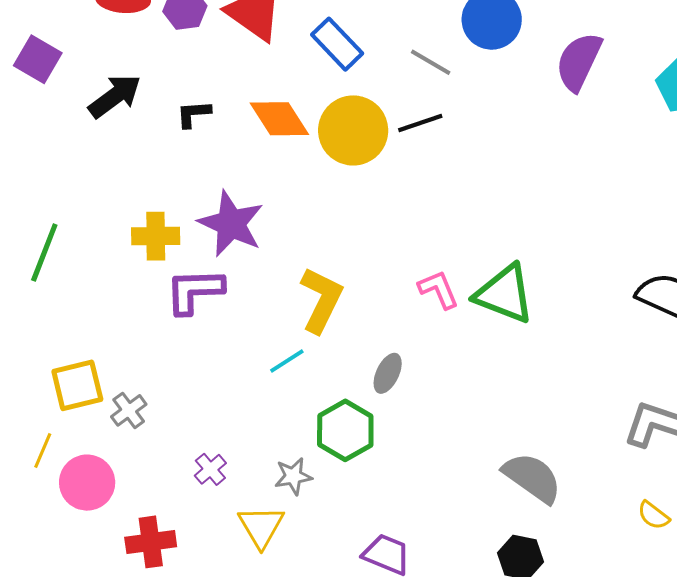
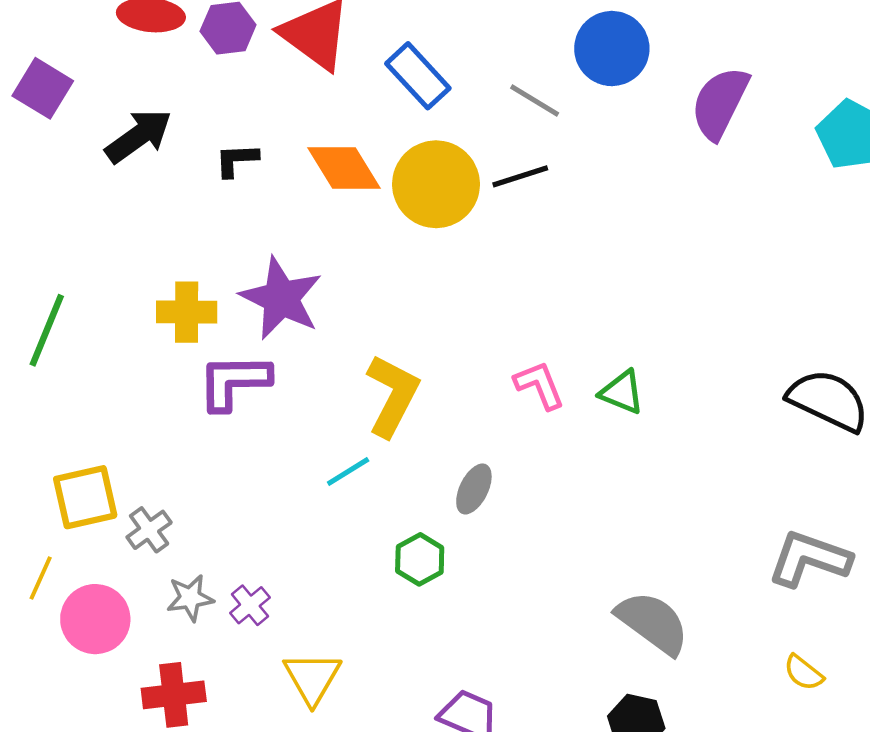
green triangle: (504, 294) -> (622, 392), size x0.6
green hexagon: (345, 430) -> (420, 559), size x0.7
gray star: (293, 476) -> (190, 598), moved

